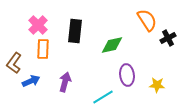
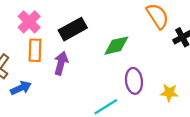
black rectangle: (75, 31) -> (73, 29), turned 55
purple arrow: (65, 82) -> (61, 63), moved

